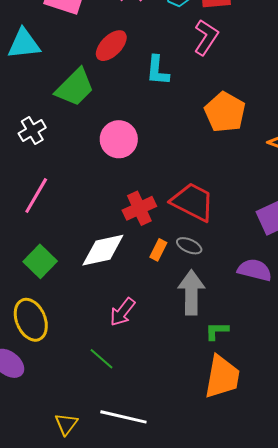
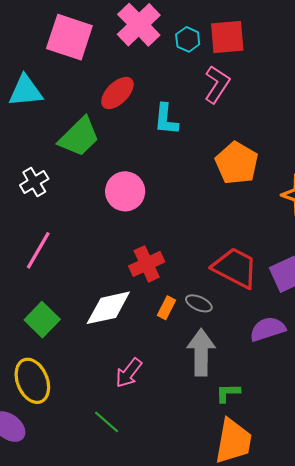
red trapezoid: (193, 202) -> (235, 268), moved
purple semicircle: (255, 270) -> (268, 329), turned -32

